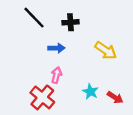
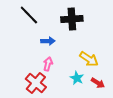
black cross: (70, 22) -> (72, 19), moved, size x1.5
yellow arrow: (106, 50) -> (89, 59), moved

